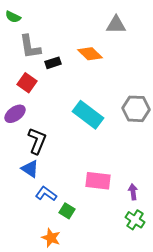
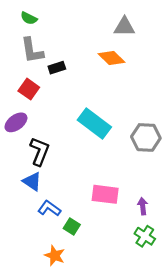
green semicircle: (13, 17) -> (29, 18), moved
orange diamond: (90, 54) -> (112, 58), moved
gray hexagon: (136, 109) -> (146, 137), moved

